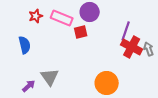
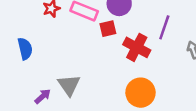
blue semicircle: (25, 45) -> (25, 49), moved
red cross: (132, 47) -> (137, 47), moved

